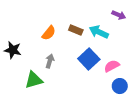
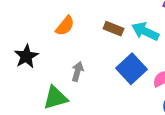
orange semicircle: (49, 33) -> (65, 26), moved
black star: (13, 50) -> (26, 56), turned 30

